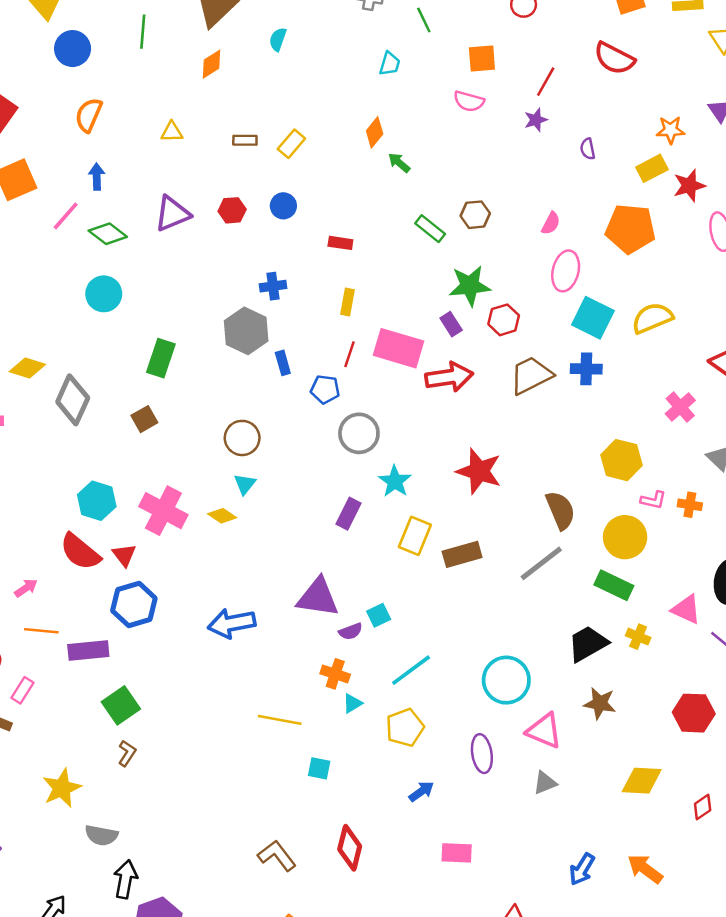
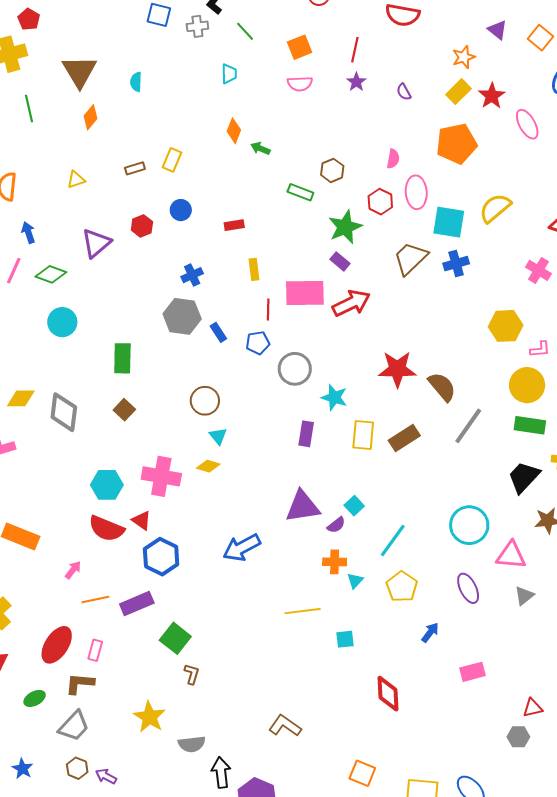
red hexagon: (504, 320) -> (380, 202), moved
brown trapezoid: (531, 375) -> (410, 258), moved
brown semicircle: (561, 510) -> (442, 387), moved
brown L-shape: (277, 856) -> (285, 726), moved

